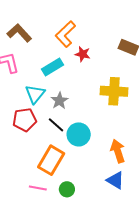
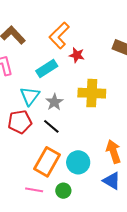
yellow cross: (114, 91) -> (92, 93), moved
cyan circle: (79, 134) -> (78, 162), moved

